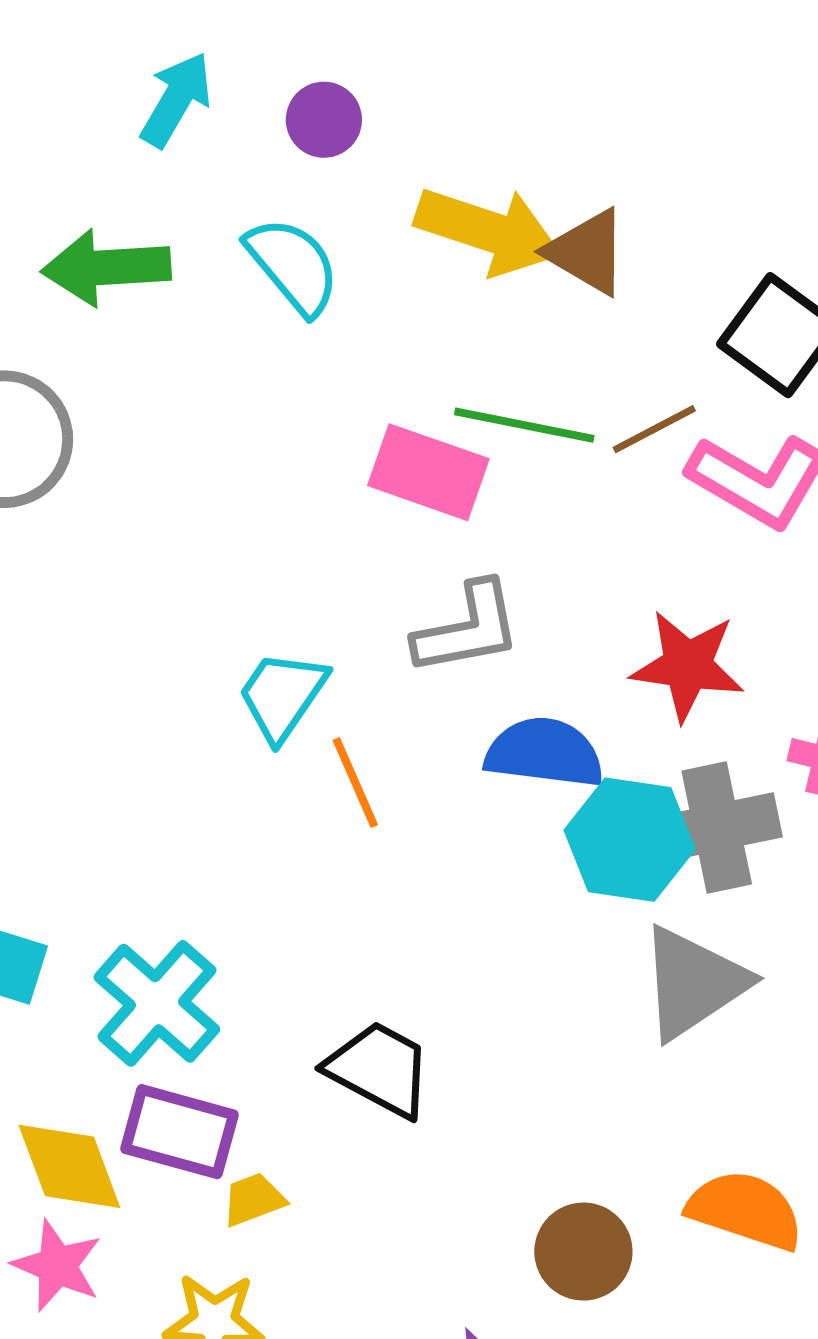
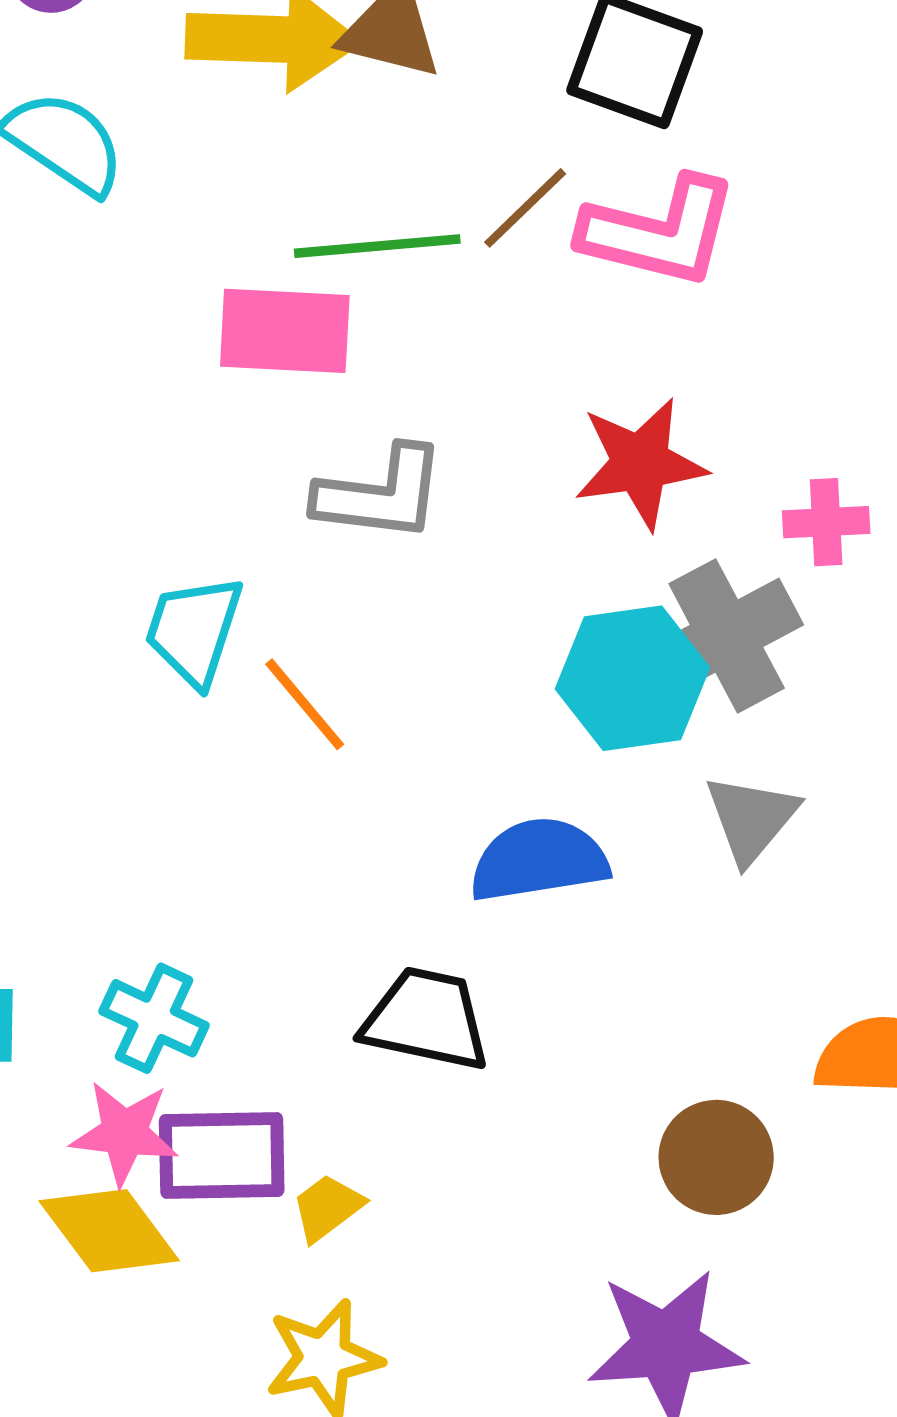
gray L-shape: (468, 629) -> (380, 494), turned 34
blue semicircle: (545, 753) -> (539, 860), moved
gray triangle: (693, 983) -> (751, 819), size x0.7
cyan cross: (157, 1003) -> (154, 1018), size x0.7
pink star: (57, 1266) -> (124, 1133), moved

